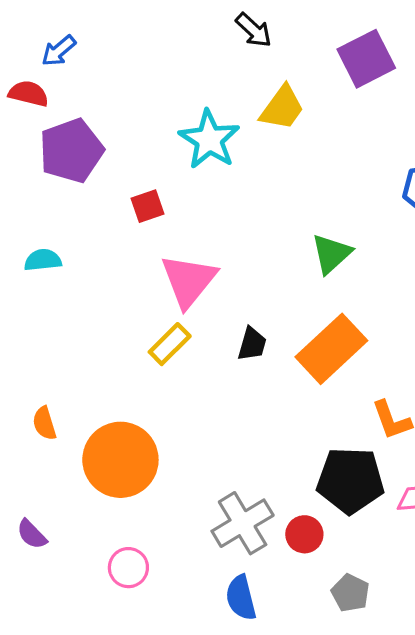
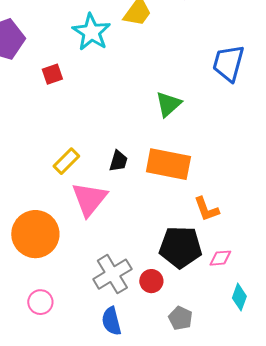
pink triangle: (189, 281) -> (89, 199), moved
orange rectangle: (331, 349) -> (168, 164), turned 54

